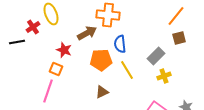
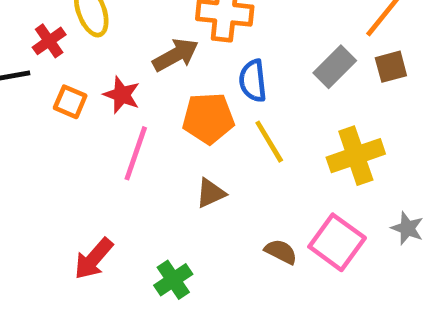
gray rectangle: (156, 56) -> (335, 67), moved
orange square: (56, 69) -> (70, 102), moved
yellow cross: (164, 76) -> (356, 156), size x1.6
pink line: (48, 91) -> (136, 153), moved

